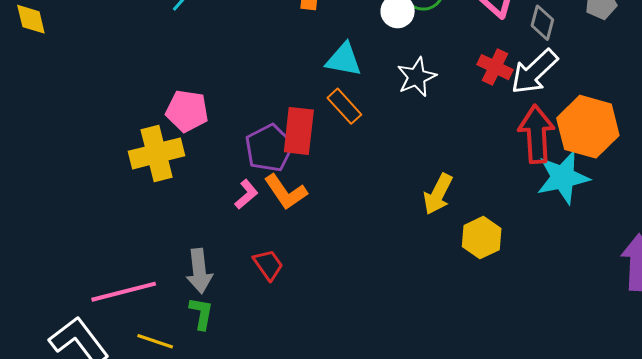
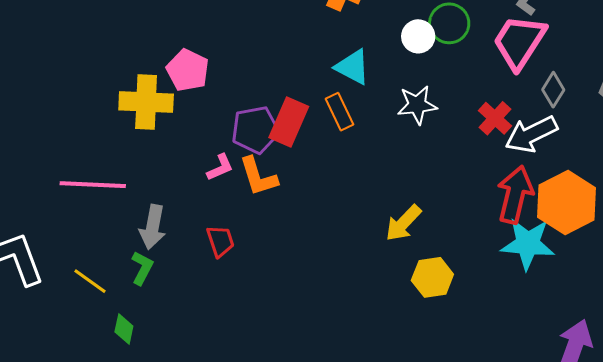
pink line: (124, 292) -> (93, 185), moved

